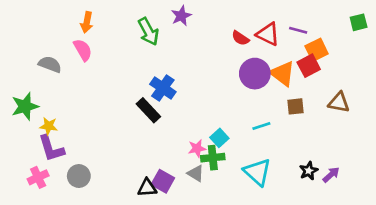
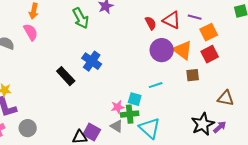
red semicircle: (240, 38) -> (151, 23), turned -152
red square: (309, 66) -> (210, 54), moved
brown triangle: (339, 102) -> (226, 98), moved
black rectangle: (148, 110) -> (66, 76), moved
cyan line: (261, 126) -> (156, 85), moved
cyan square: (219, 138) -> (135, 99), turned -32
black star: (309, 171) -> (203, 124), size x1.6
cyan triangle: (257, 172) -> (150, 128), moved

